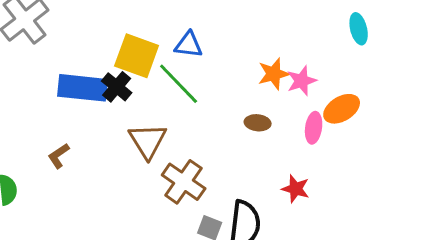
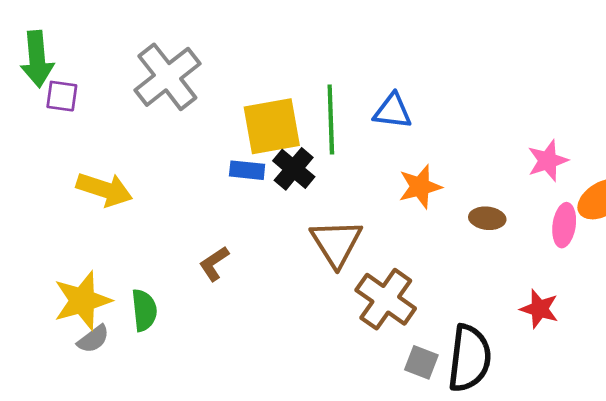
yellow square: (137, 56) -> (272, 126), moved, turned -30
orange star: (274, 74) -> (420, 187), moved
green line: (179, 84) -> (331, 119), moved, turned 42
blue rectangle: (83, 88) -> (247, 170), size x0.5

